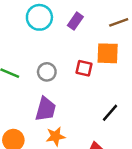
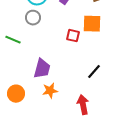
gray circle: (47, 72) -> (33, 18), moved

